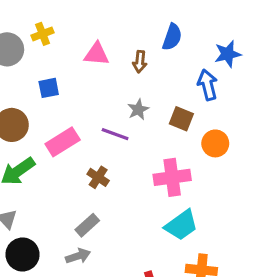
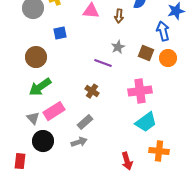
pink rectangle: (63, 142) -> (54, 111), moved
orange circle: (215, 143) -> (168, 58), moved

